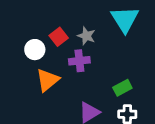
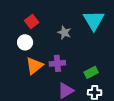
red square: (59, 37) -> (32, 22), moved
purple cross: (79, 61) -> (57, 63), moved

